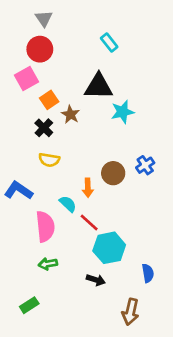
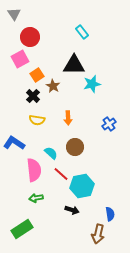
gray triangle: (44, 18) -> (14, 14), moved
brown circle: (113, 173) -> (75, 147), moved
orange arrow: (88, 188) -> (68, 118), moved
red line: (89, 223) -> (61, 174), moved
blue semicircle: (148, 273) -> (110, 214), moved
green rectangle: (29, 305) -> (22, 229), size x1.5

